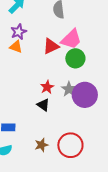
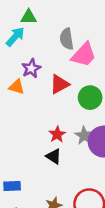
purple star: (19, 32) -> (31, 68), moved
pink trapezoid: (71, 39) -> (84, 55), moved

